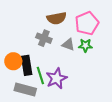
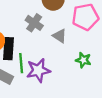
green star: (85, 45) -> (83, 60), moved

